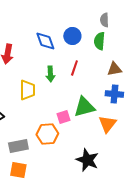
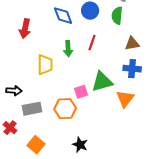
gray rectangle: (18, 146) -> (32, 109), moved
black star: (87, 160) -> (80, 145), moved, size x0.7
orange square: (18, 170) -> (36, 145), turned 30

